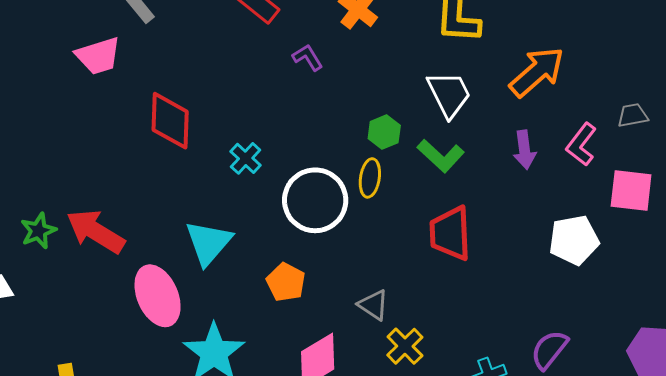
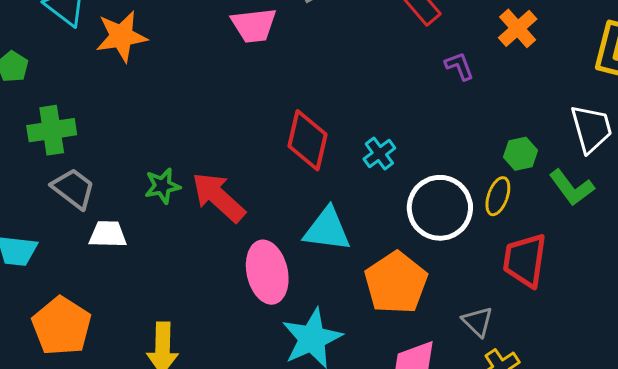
red diamond: (170, 121) -> (308, 140), moved
red trapezoid: (450, 233) -> (525, 260), moved
cyan triangle: (208, 243) -> (327, 229), turned 46
orange pentagon: (286, 282) -> (396, 283), size x1.6

